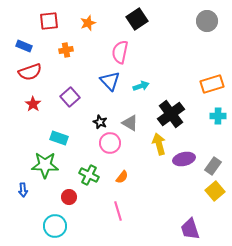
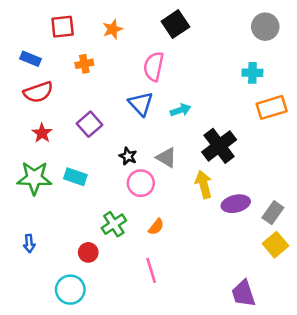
cyan cross: (218, 116) -> (252, 73), moved
green star: (45, 165) -> (34, 178), moved
green cross: (89, 175) -> (114, 224), turned 30

